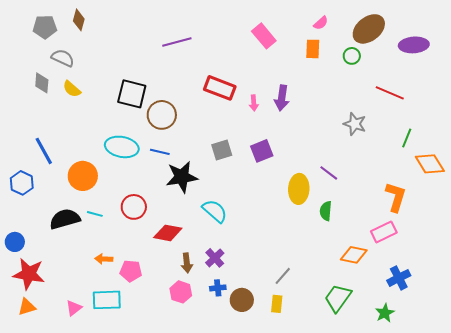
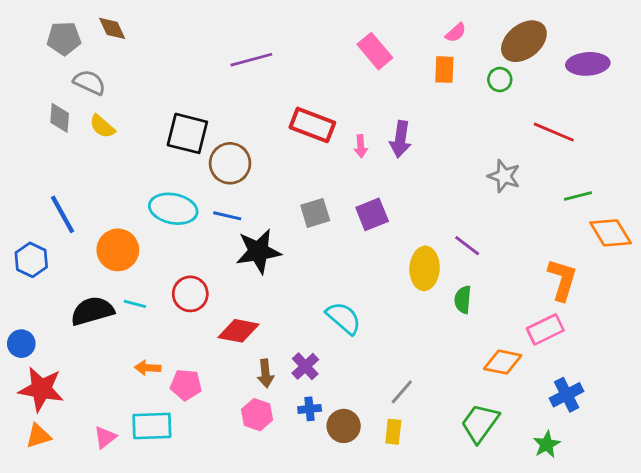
brown diamond: (79, 20) -> (112, 28), turned -40
green line: (407, 138) -> (578, 196), turned 54
cyan semicircle: (215, 211) -> (344, 318), moved

